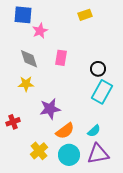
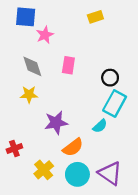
red cross: (13, 122) -> (14, 148), moved
cyan semicircle: (94, 131) -> (100, 126), moved
purple triangle: (98, 154) -> (110, 173), turned 45

